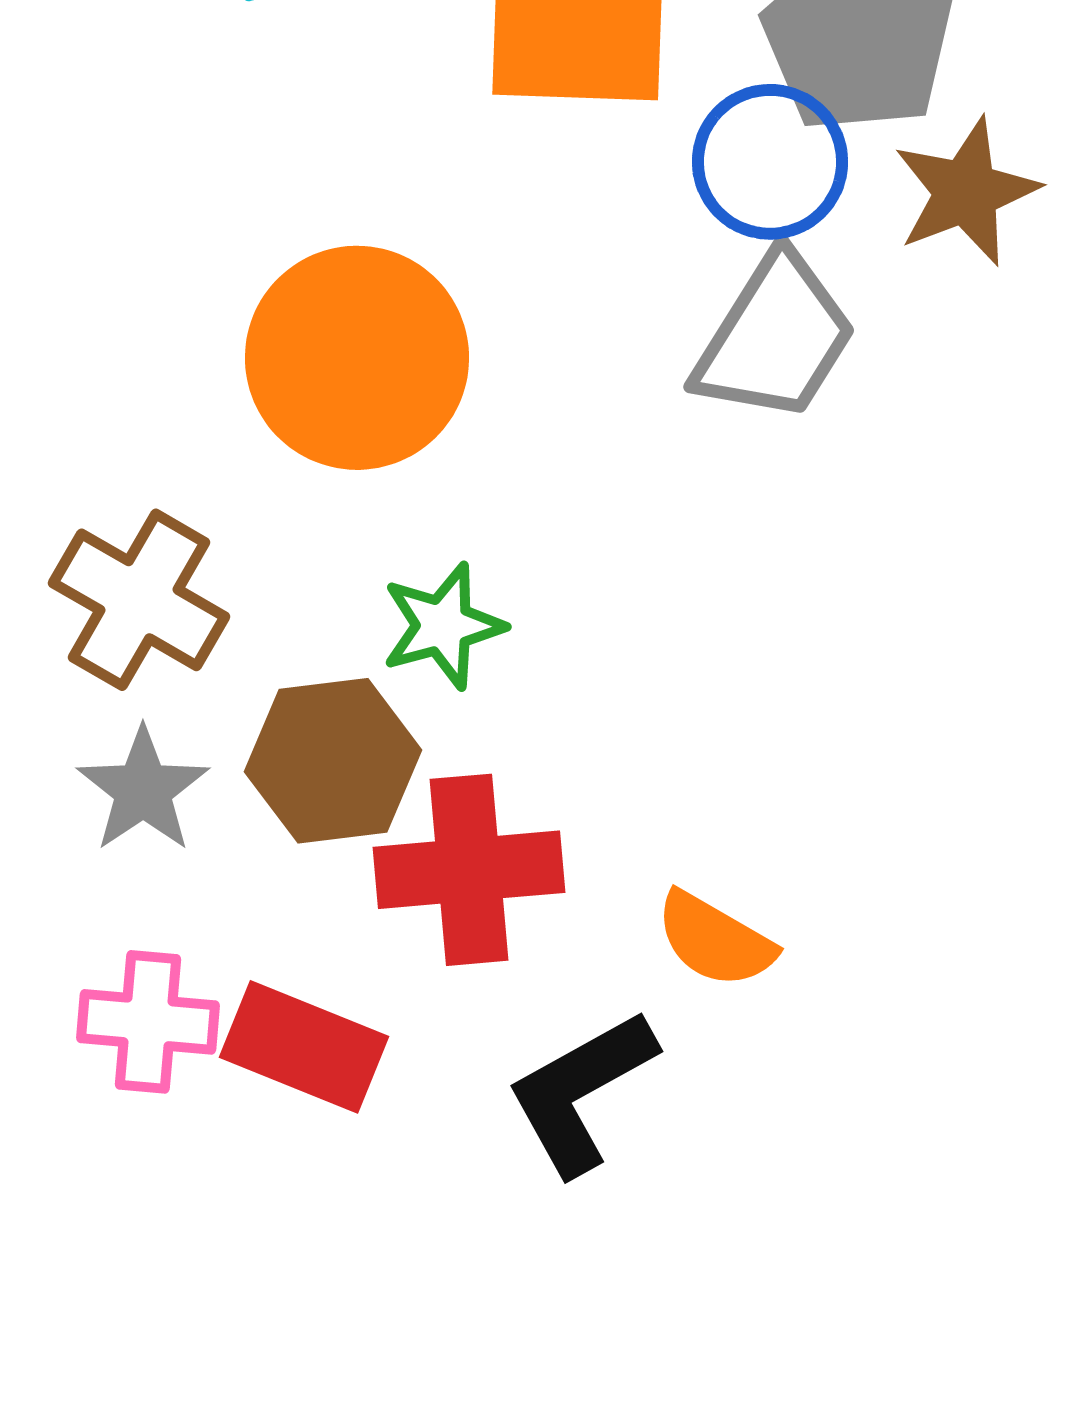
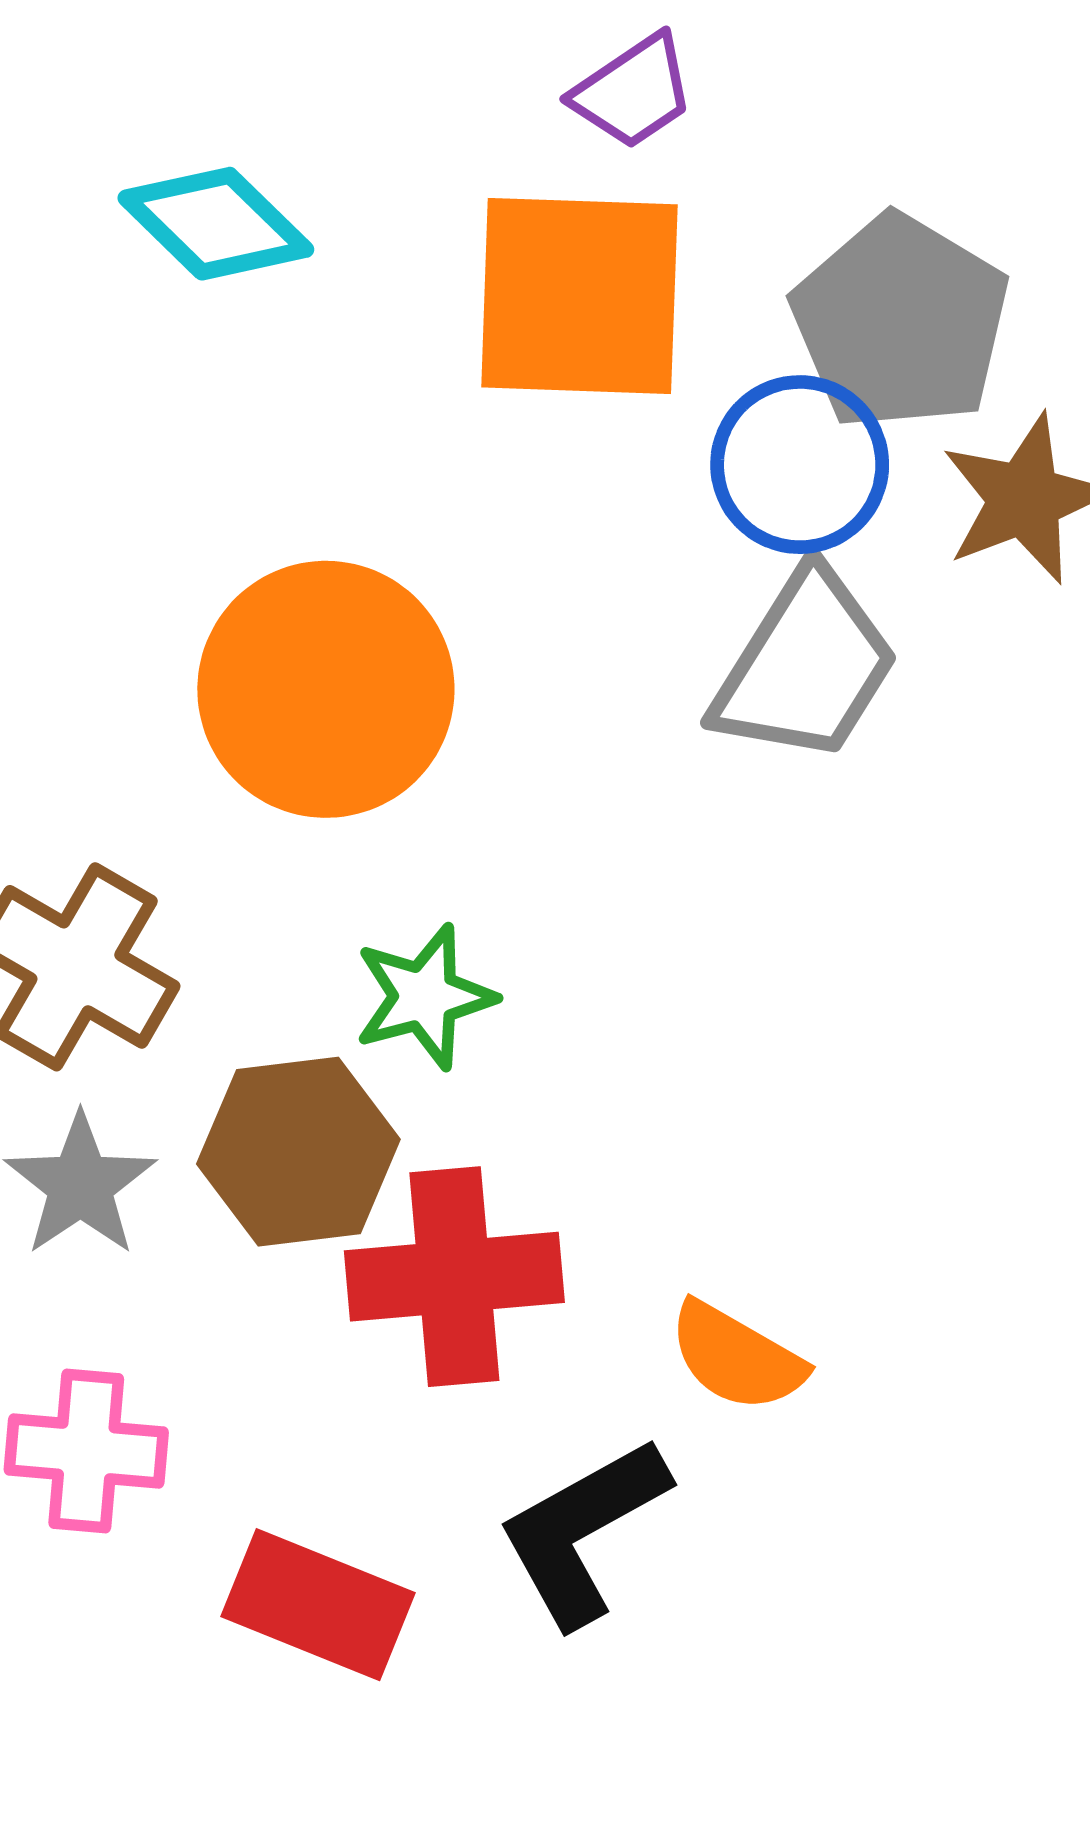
red rectangle: (304, 1047) -> (318, 1605), moved

